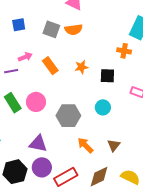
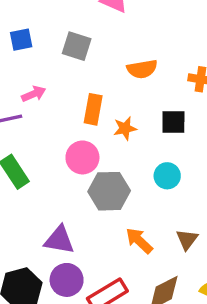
orange semicircle: (74, 30) -> (142, 69), moved
orange rectangle: (50, 66) -> (93, 109), moved, turned 48
orange star: (81, 67) -> (125, 128), moved
pink circle: (36, 102) -> (82, 157), moved

